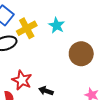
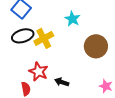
yellow cross: (27, 28) -> (44, 38), moved

